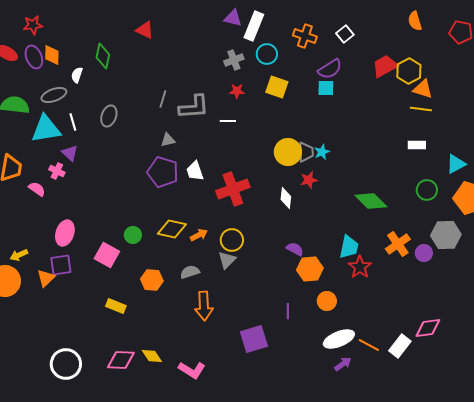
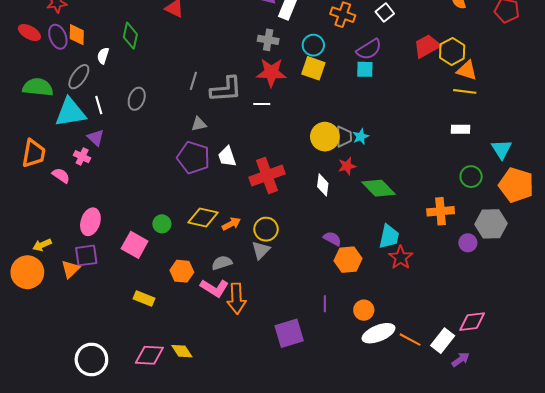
cyan circle: (267, 54) -> (313, 45), moved
gray cross: (234, 60) -> (268, 40), turned 30
red star: (237, 91) -> (271, 72), size x1.8
gray ellipse: (54, 95) -> (79, 77), turned -35
cyan triangle: (456, 164) -> (502, 149), turned -35
green diamond: (371, 201) -> (379, 188), moved
orange cross: (398, 244) -> (441, 211), moved, turned 30
orange circle: (327, 301) -> (364, 310), moved
purple arrow: (343, 364) -> (461, 359), moved
pink L-shape: (192, 370) -> (214, 288), moved

